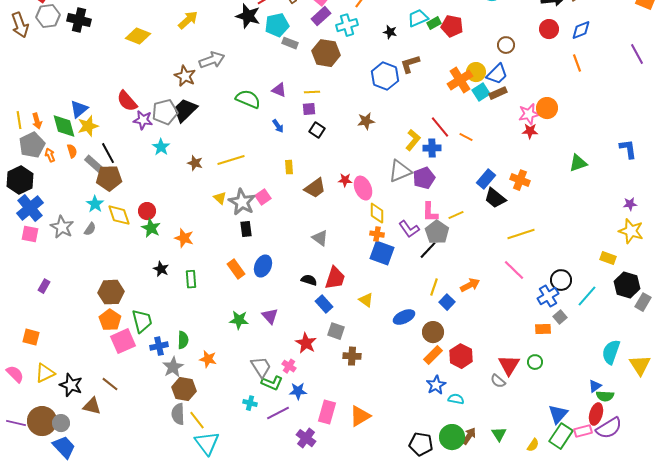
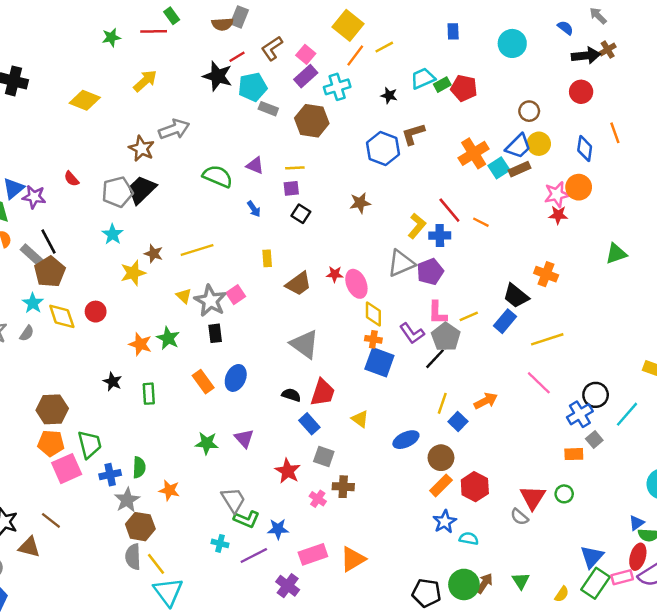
blue diamond: (581, 30) -> (585, 149), moved, turned -60
yellow circle: (476, 72) -> (539, 144), moved
red semicircle: (127, 101) -> (71, 179), size x0.6
purple star: (143, 120) -> (34, 197), moved
yellow star: (88, 126) -> (133, 273), moved
brown pentagon: (109, 178) -> (50, 272), turned -30
blue rectangle: (486, 179) -> (505, 321), moved
green star: (151, 228) -> (168, 338), moved
gray triangle: (320, 238) -> (305, 344), size x1.5
orange pentagon: (110, 320) -> (51, 443), turned -30
pink cross: (289, 366) -> (318, 499), moved
pink rectangle: (327, 412) -> (313, 554), turned 55

